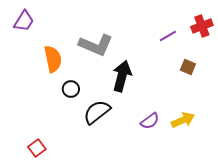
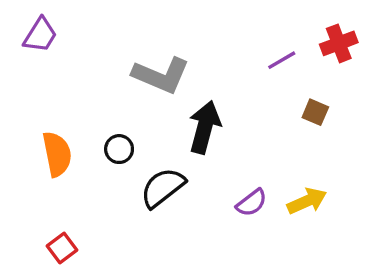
orange semicircle: (53, 59) -> (57, 154), moved

